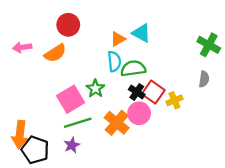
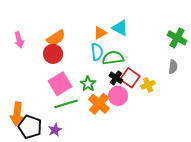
red circle: (68, 25) -> (53, 54), moved
pink arrow: (22, 47) -> (19, 40), turned -98
orange semicircle: (55, 53) -> (56, 38), moved
green star: (95, 89) -> (88, 84), moved
purple star: (72, 145) -> (55, 130), moved

